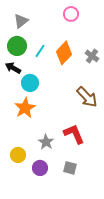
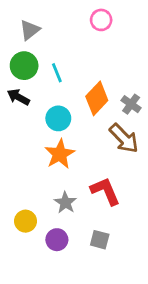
cyan line: (40, 51) -> (57, 73), turned -56
orange diamond: (64, 53) -> (97, 98), moved
gray cross: (92, 56) -> (131, 104), moved
cyan circle: (30, 83) -> (58, 118), moved
orange star: (25, 108) -> (60, 154), moved

